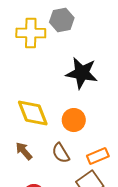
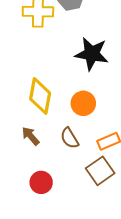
yellow diamond: (33, 113) -> (40, 96), turned 32

